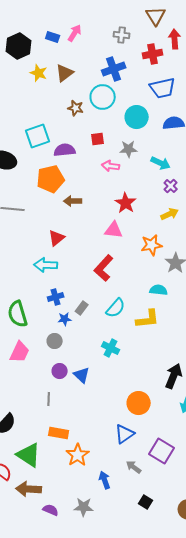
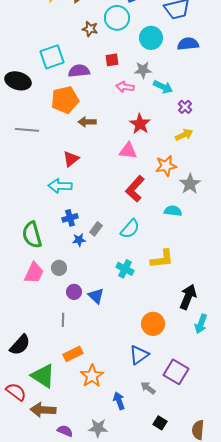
cyan arrow: (161, 163) -> (163, 87), moved
red L-shape: (104, 268) -> (135, 189), moved
yellow L-shape: (148, 319) -> (162, 259), moved
gray circle: (55, 341) -> (59, 268), moved
orange rectangle: (59, 433) -> (73, 354), turned -36

